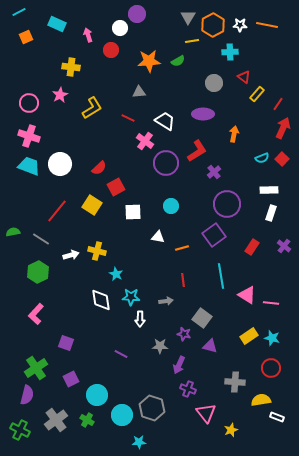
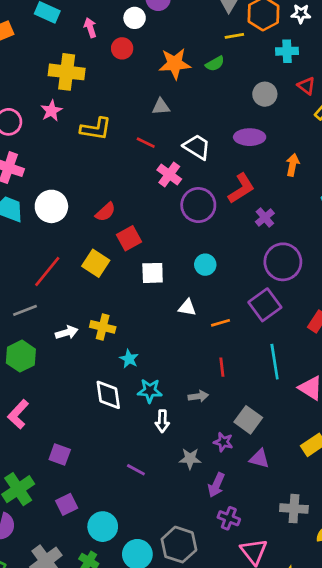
yellow cross: (71, 67) -> (67, 72), size x1.4
yellow L-shape: (92, 108) -> (96, 129), turned 40
gray line: (41, 239) -> (25, 310), turned -54

